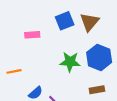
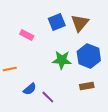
pink rectangle: (32, 35) -> (27, 35), turned 32

